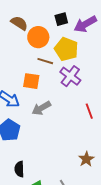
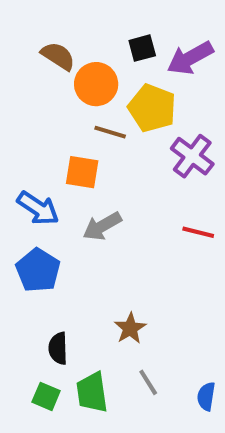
purple cross: (70, 76) -> (192, 156), moved
red line: (89, 111) -> (198, 232), turned -56
brown star: (86, 159) -> (130, 328), moved

